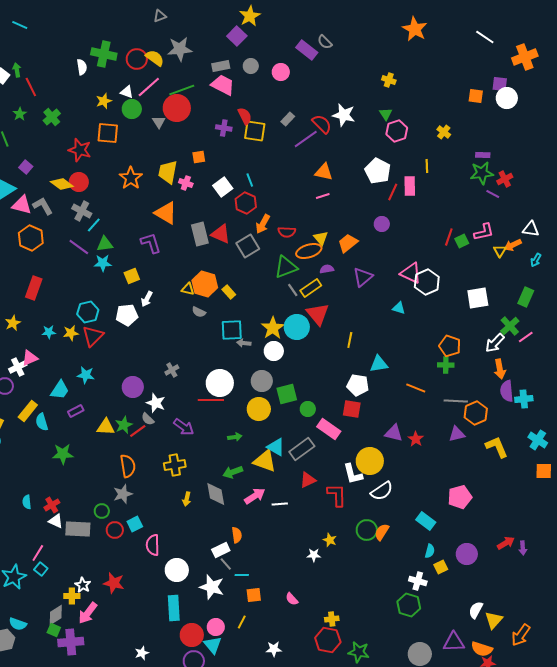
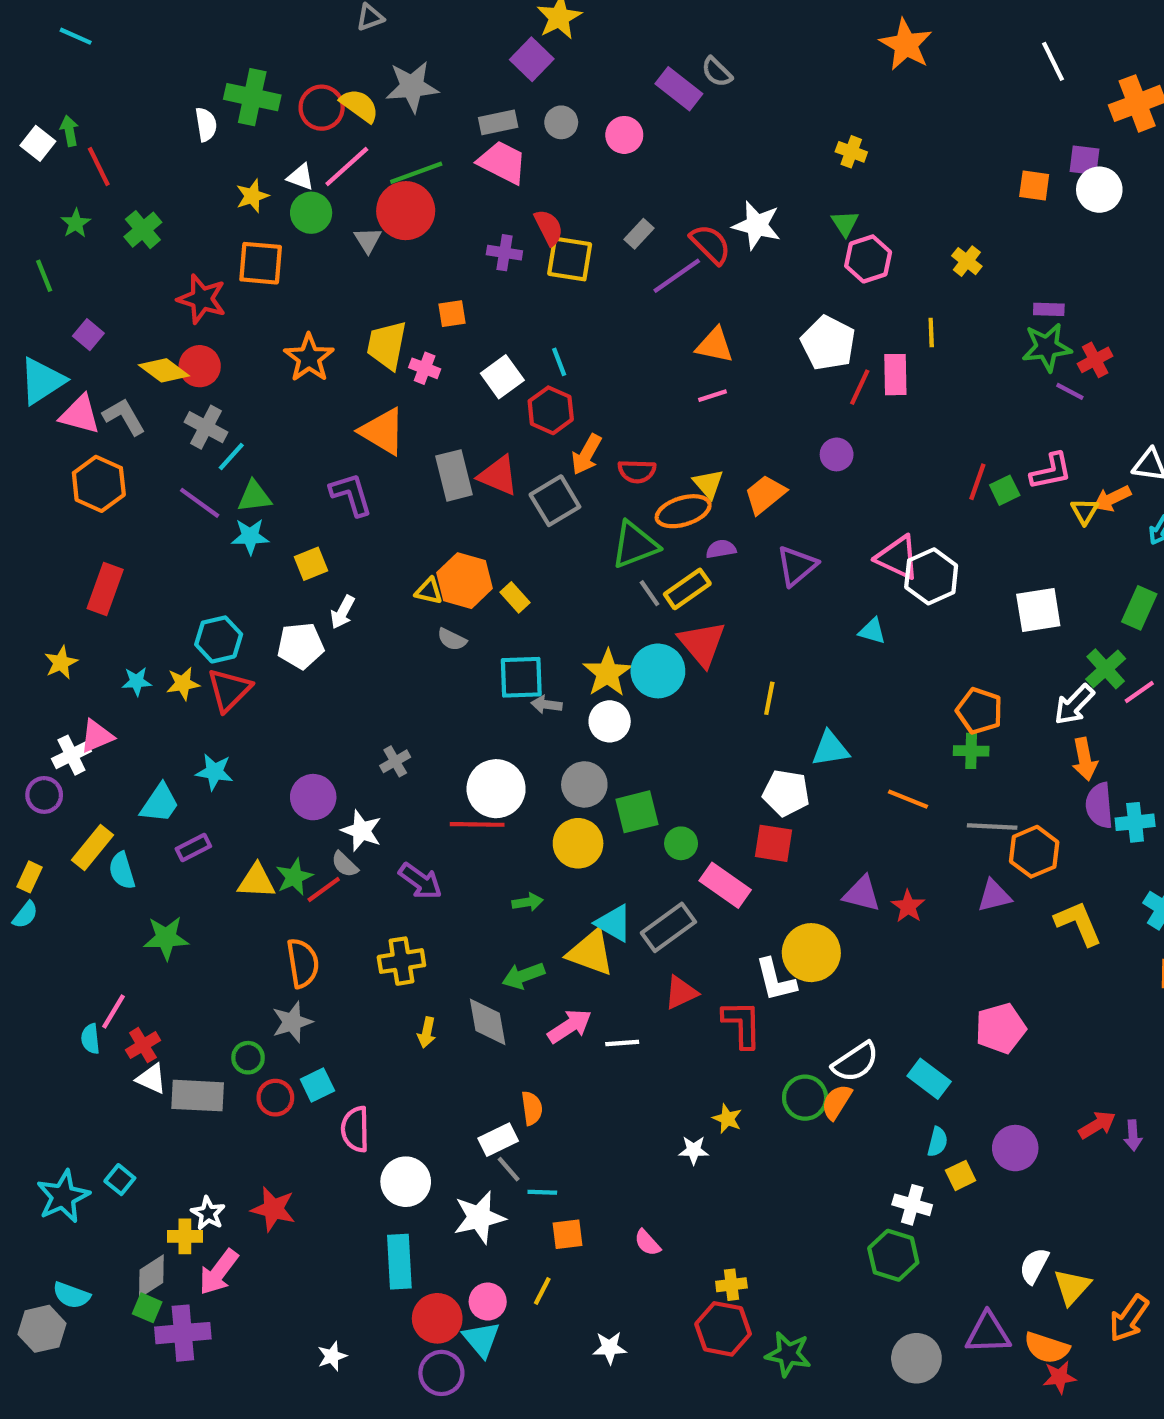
white line: (485, 37) -> (1053, 61), turned 30
white semicircle: (382, 491) -> (855, 1062), moved
pink line: (38, 553) -> (114, 1011), moved
white star: (212, 587) -> (479, 1217), turned -30

